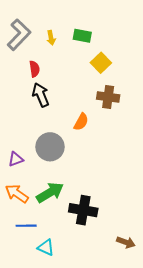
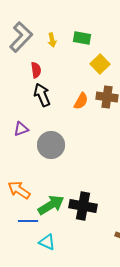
orange semicircle: (81, 122) -> (81, 101), moved
purple triangle: (16, 159) -> (21, 129), moved
green arrow: (50, 192) -> (51, 205), moved

